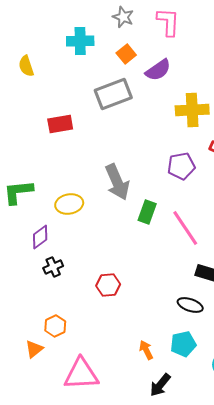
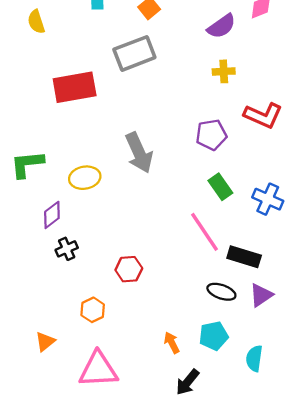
purple semicircle: (158, 70) -> (221, 26), moved
yellow cross: (192, 110) -> (224, 71), size x0.6
red rectangle: (60, 124) -> (75, 87), size x1.5
green rectangle: (147, 212) -> (220, 187), moved, turned -55
pink line: (185, 228) -> (204, 232), moved
orange hexagon: (55, 326) -> (93, 310), moved

